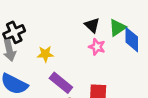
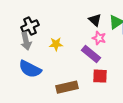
purple rectangle: (61, 83) -> (91, 54), moved

